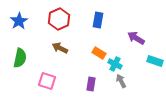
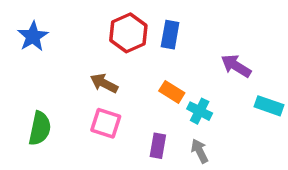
red hexagon: (59, 19) -> (128, 33), moved
green semicircle: (20, 58) -> (40, 128), moved
pink square: (47, 81) -> (106, 123), moved
gray arrow: (121, 81) -> (200, 151), moved

